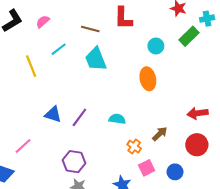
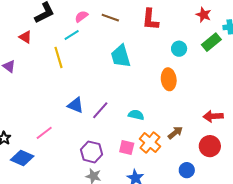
pink semicircle: (43, 22) -> (81, 16), moved
brown line: (90, 29) -> (110, 18), moved
cyan line: (59, 49) -> (72, 35), moved
orange cross: (134, 146) -> (150, 143), size x1.5
pink square: (147, 168) -> (127, 148), moved, turned 35

